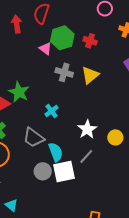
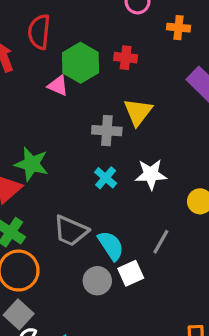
gray cross: (64, 72) -> (107, 131), moved
cyan cross: (52, 111) -> (106, 178), moved
white star: (87, 129) -> (151, 174), moved, turned -30
white square: (64, 171) -> (131, 273), size x0.7

